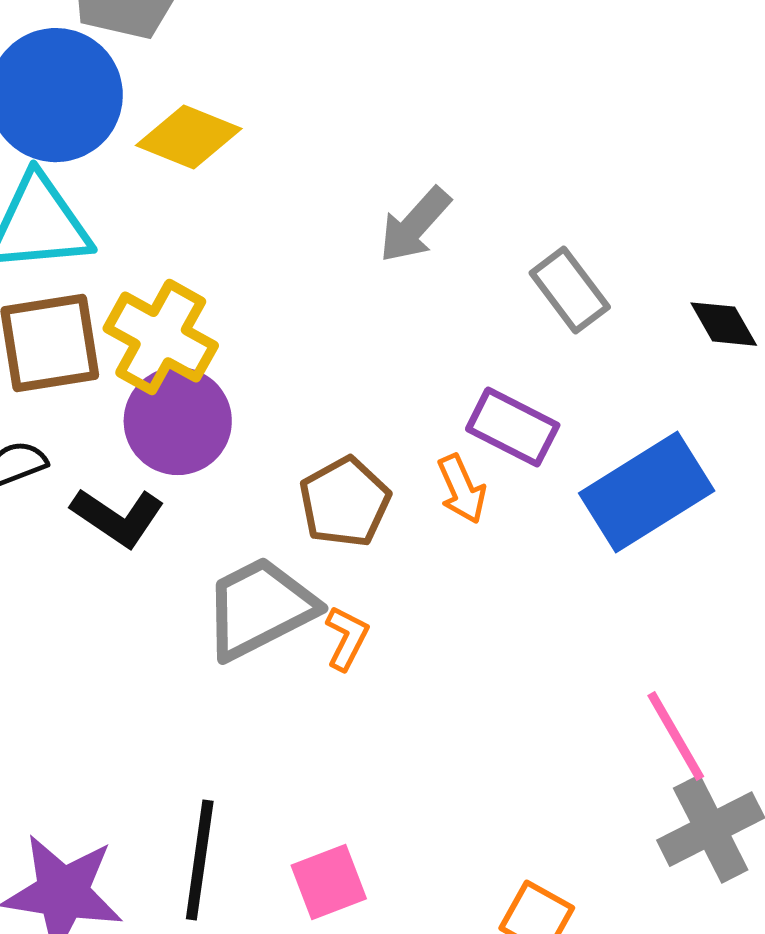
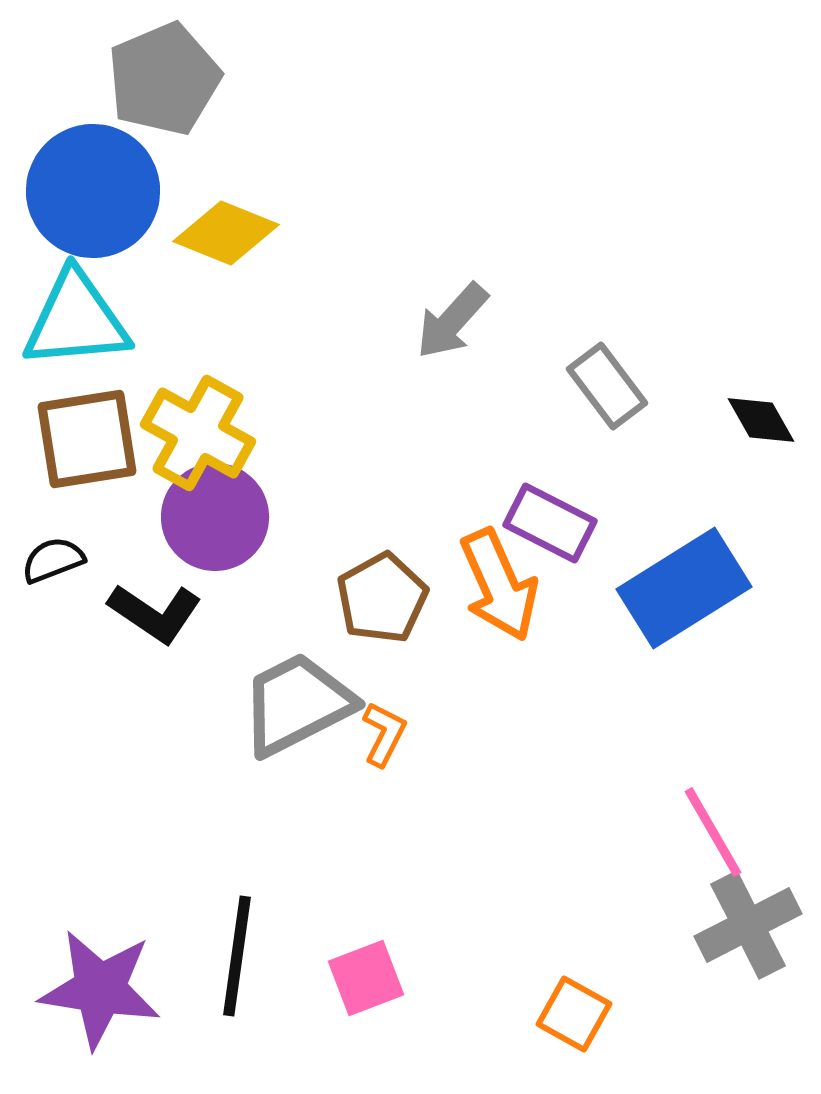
orange arrow: (462, 489) -> (499, 585), size x1.6

